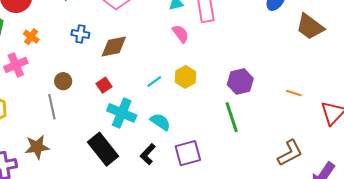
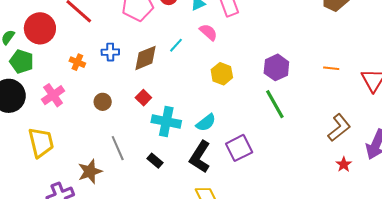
orange cross: (31, 37) -> (77, 62), moved
cyan line: (154, 81) -> (176, 45), moved
gray line: (52, 107) -> (118, 148), moved
cyan semicircle: (160, 122) -> (206, 123), turned 120
black rectangle: (103, 149) -> (155, 161), size x0.5
black L-shape: (148, 154) -> (200, 157), size x1.5

